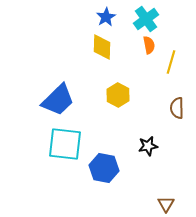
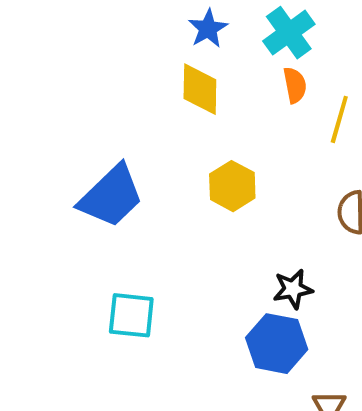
cyan square: (65, 144) -> (131, 315), moved, size x0.7
blue hexagon: (104, 168) -> (277, 344), moved

